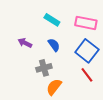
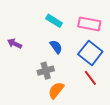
purple arrow: (25, 43) -> (15, 44), moved

